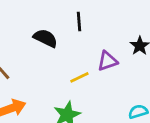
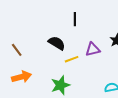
black semicircle: (45, 38) -> (57, 43), moved

